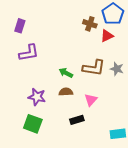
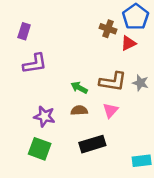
pink triangle: (91, 100) -> (110, 110), moved
black rectangle: (77, 120) -> (92, 144), size x1.5

